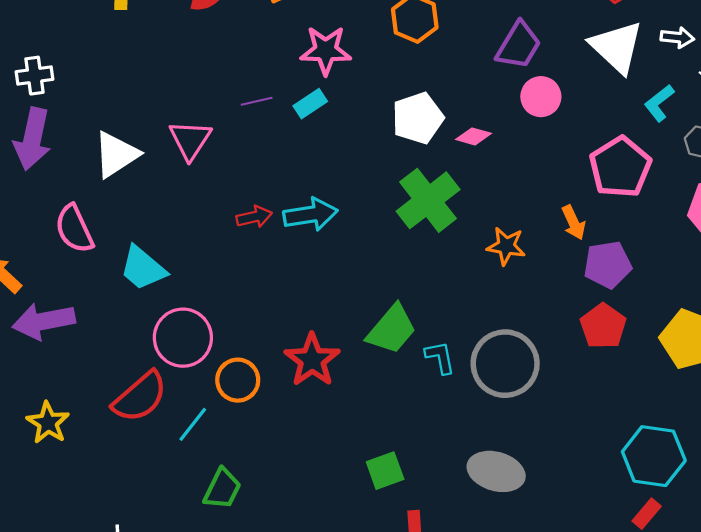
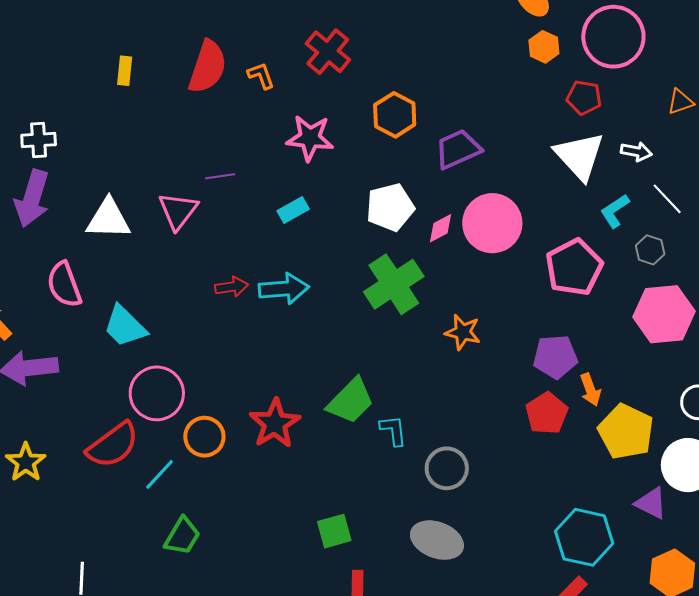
purple trapezoid: (519, 45) -> (458, 149), moved, turned -150
pink circle: (541, 97) -> (492, 223), moved, size x1.6
purple line: (257, 101) -> (220, 176), moved
cyan rectangle: (310, 104) -> (293, 210), moved
pink diamond: (474, 136) -> (441, 228), turned -48
white triangle: (116, 154) -> (108, 219), turned 30
orange arrow: (574, 223) -> (590, 390), moved
gray circle: (505, 364) -> (447, 468), moved, size x0.7

